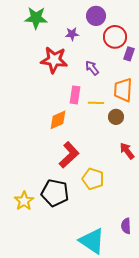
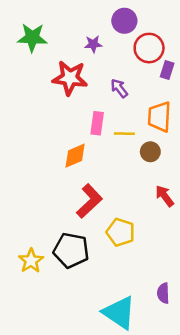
green star: (36, 18) -> (32, 38), moved

